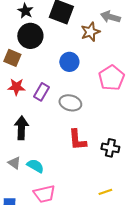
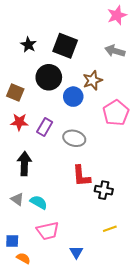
brown star: (90, 32) -> (93, 80), moved
black circle: (30, 36) -> (49, 77), moved
black cross: (110, 148) -> (104, 190), moved

